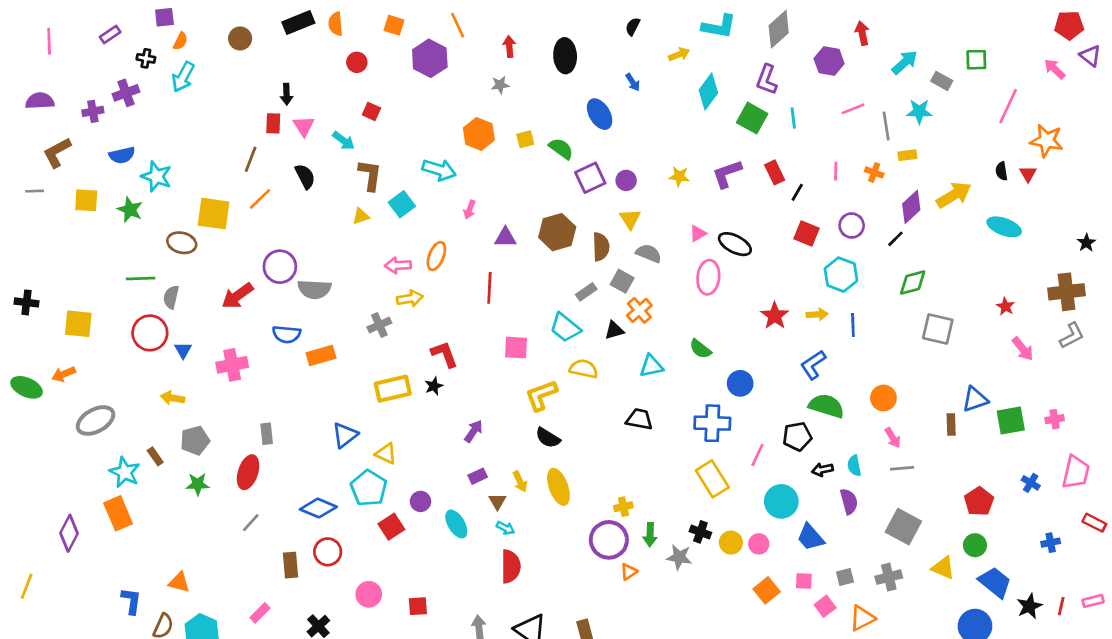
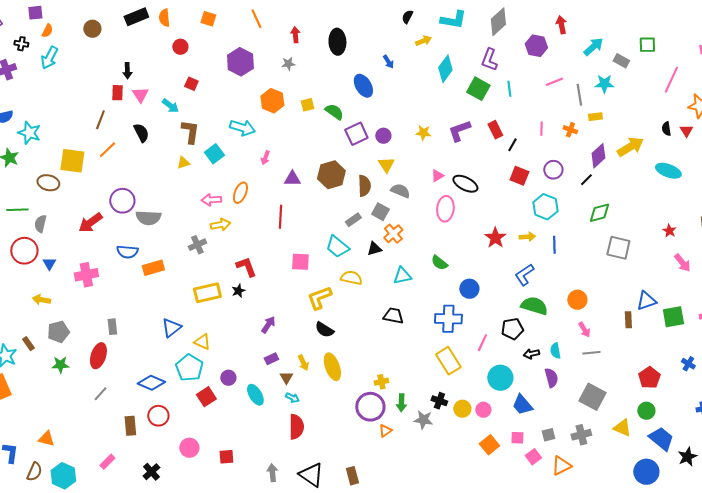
black semicircle: (633, 27) -> (407, 17), moved
purple hexagon: (430, 58) -> (240, 62), moved

